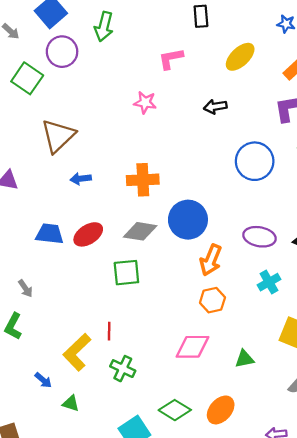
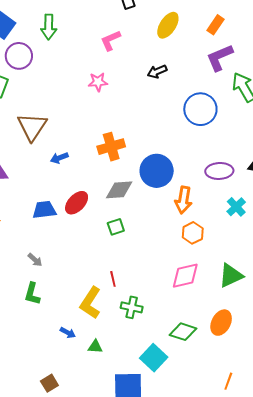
green square: (126, 273) -> (116, 227), size x0.7
green triangle: (244, 359) -> (231, 275), size x1.5

